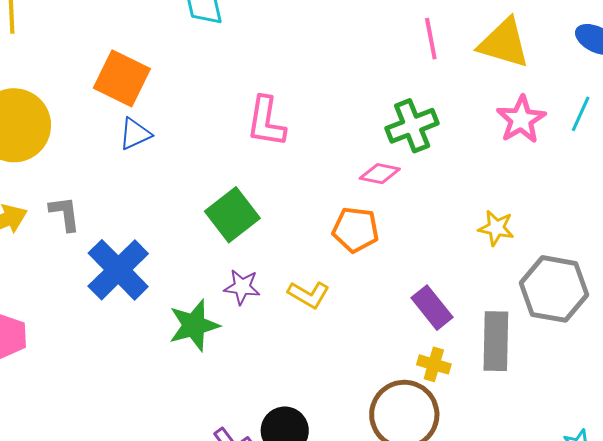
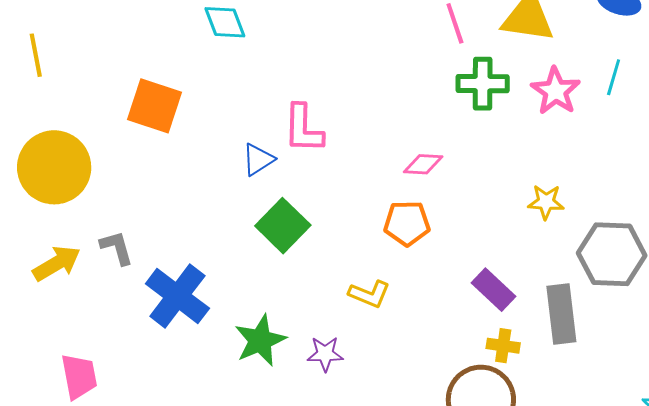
green cross: (412, 126) -> (483, 84), moved, turned 30
blue triangle: (135, 134) -> (258, 159), moved
purple star: (242, 287) -> (325, 354), moved

